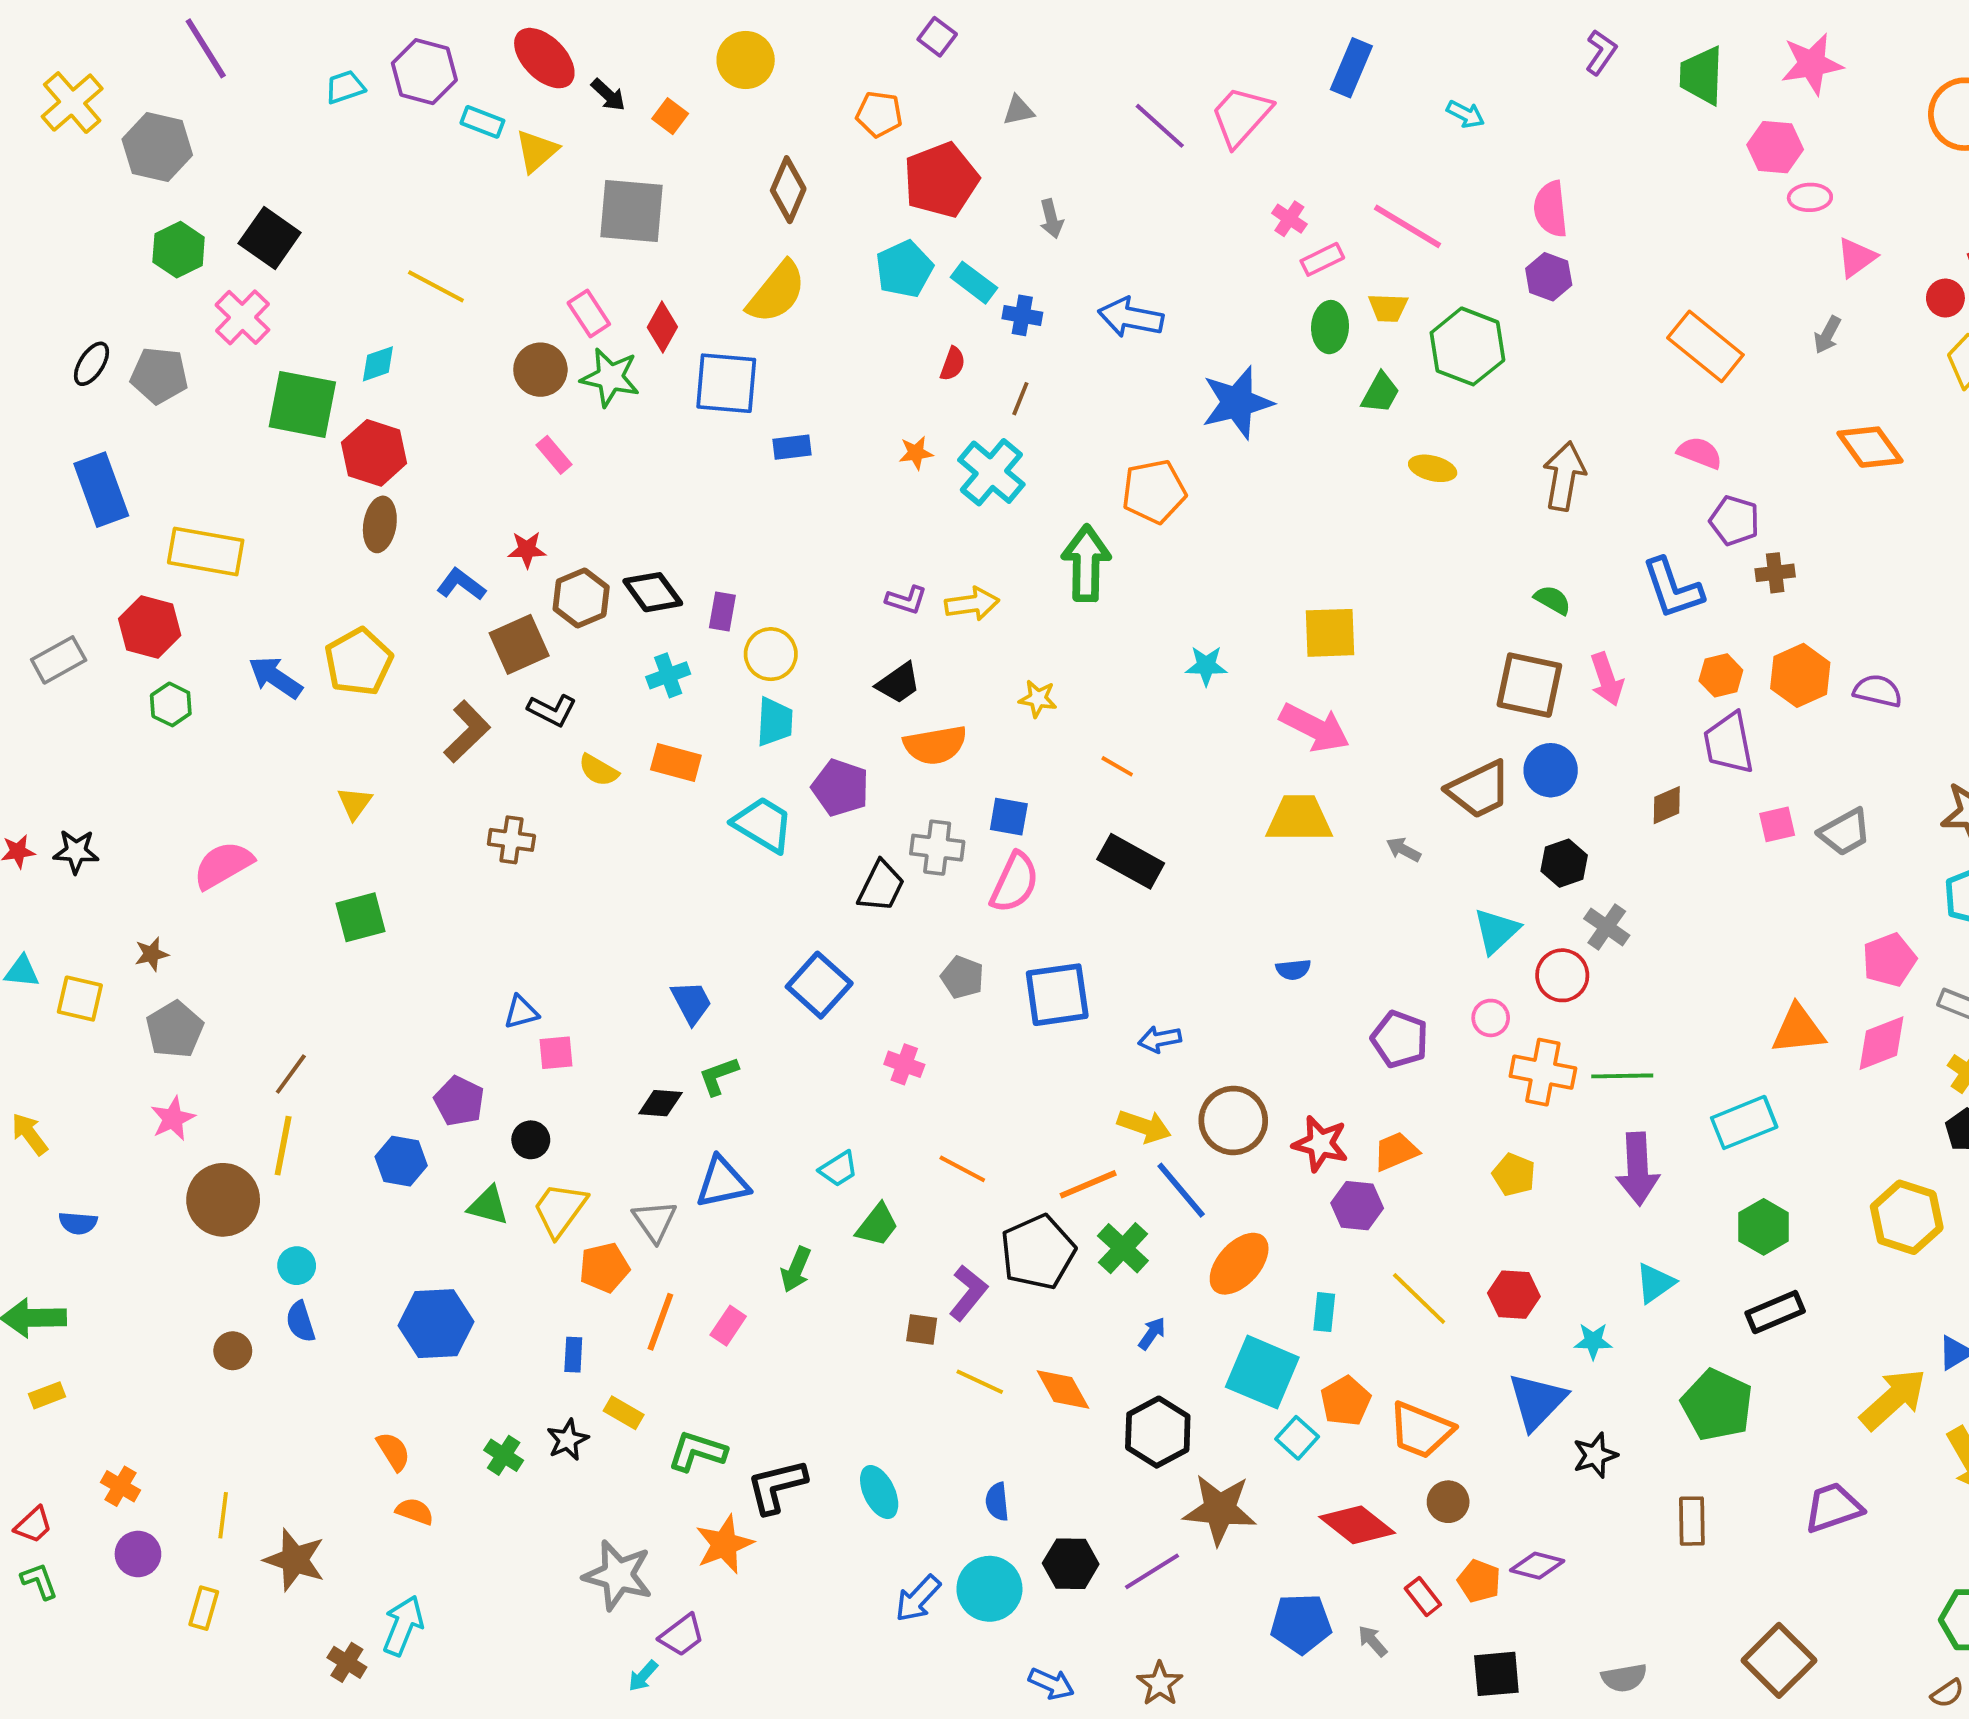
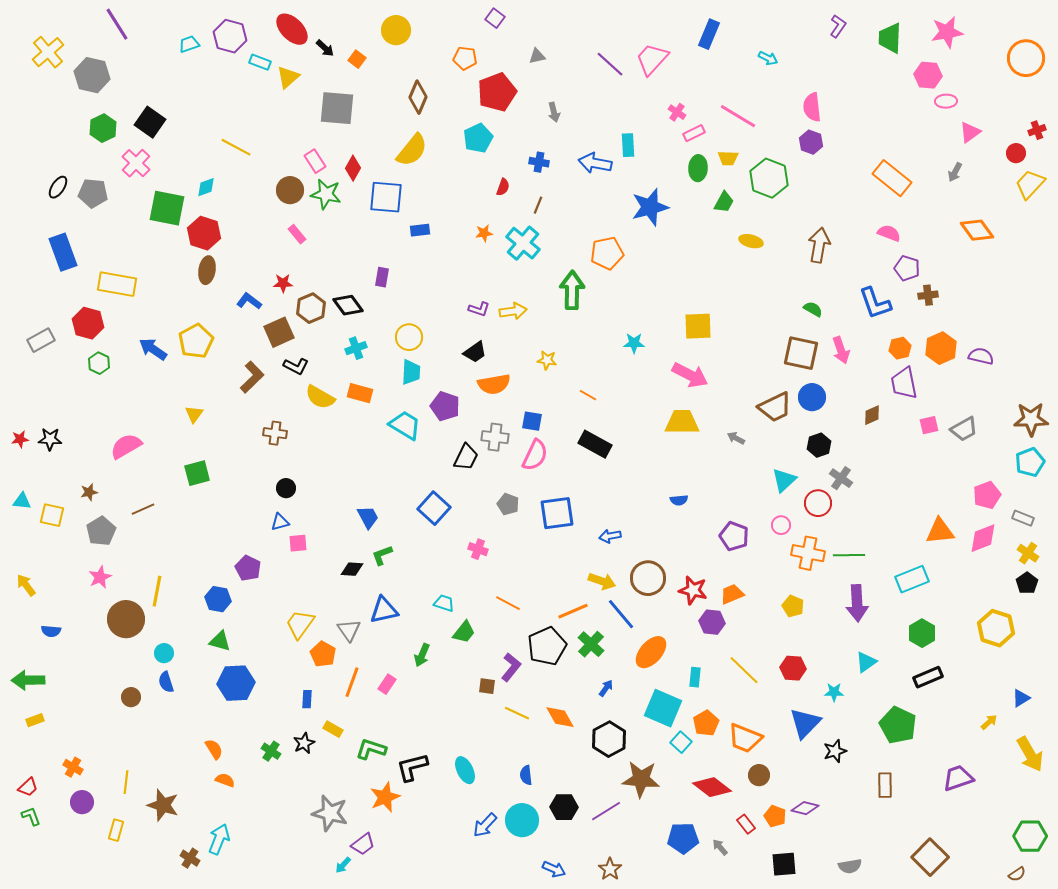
cyan rectangle: (974, 283) -> (628, 145), moved, turned 50
purple rectangle: (722, 612) -> (382, 277), moved
yellow semicircle: (599, 770) -> (320, 397), size x1.4
brown line: (291, 1074) -> (143, 509), moved, turned 30
black circle: (531, 1140) -> (286, 488), moved
cyan trapezoid: (838, 1169) -> (444, 603), turned -130
green triangle: (488, 1206) -> (220, 641), moved
orange pentagon: (604, 1268) -> (323, 654), turned -30
yellow arrow: (1893, 1399) -> (989, 722), size x0.5

